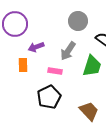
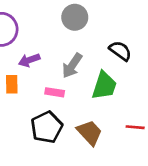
gray circle: (78, 21) -> (75, 17), moved
brown trapezoid: (89, 111) -> (90, 133), moved

